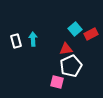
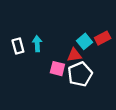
cyan square: (75, 29) -> (84, 41), moved
pink square: (57, 82) -> (57, 69), moved

